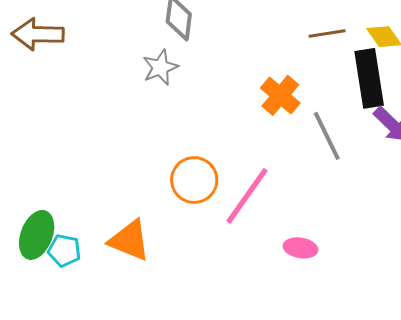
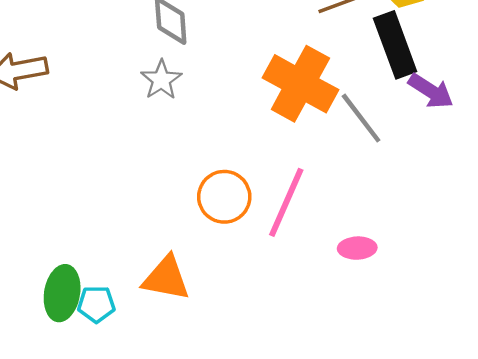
orange cross: (280, 95) -> (300, 84), size x1.6

